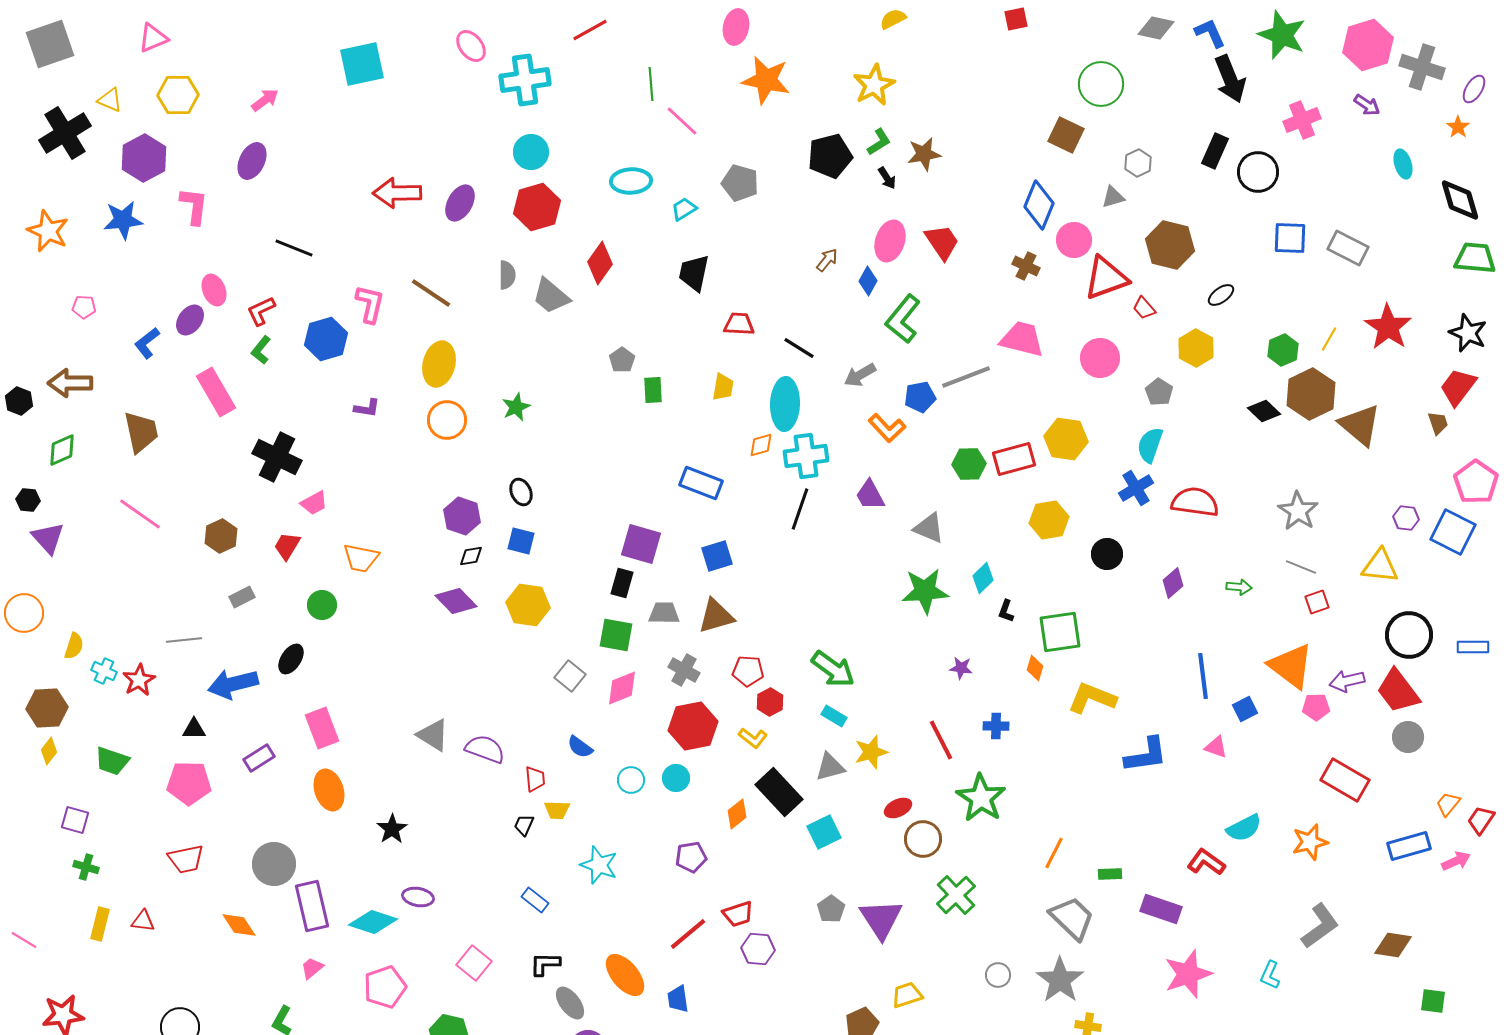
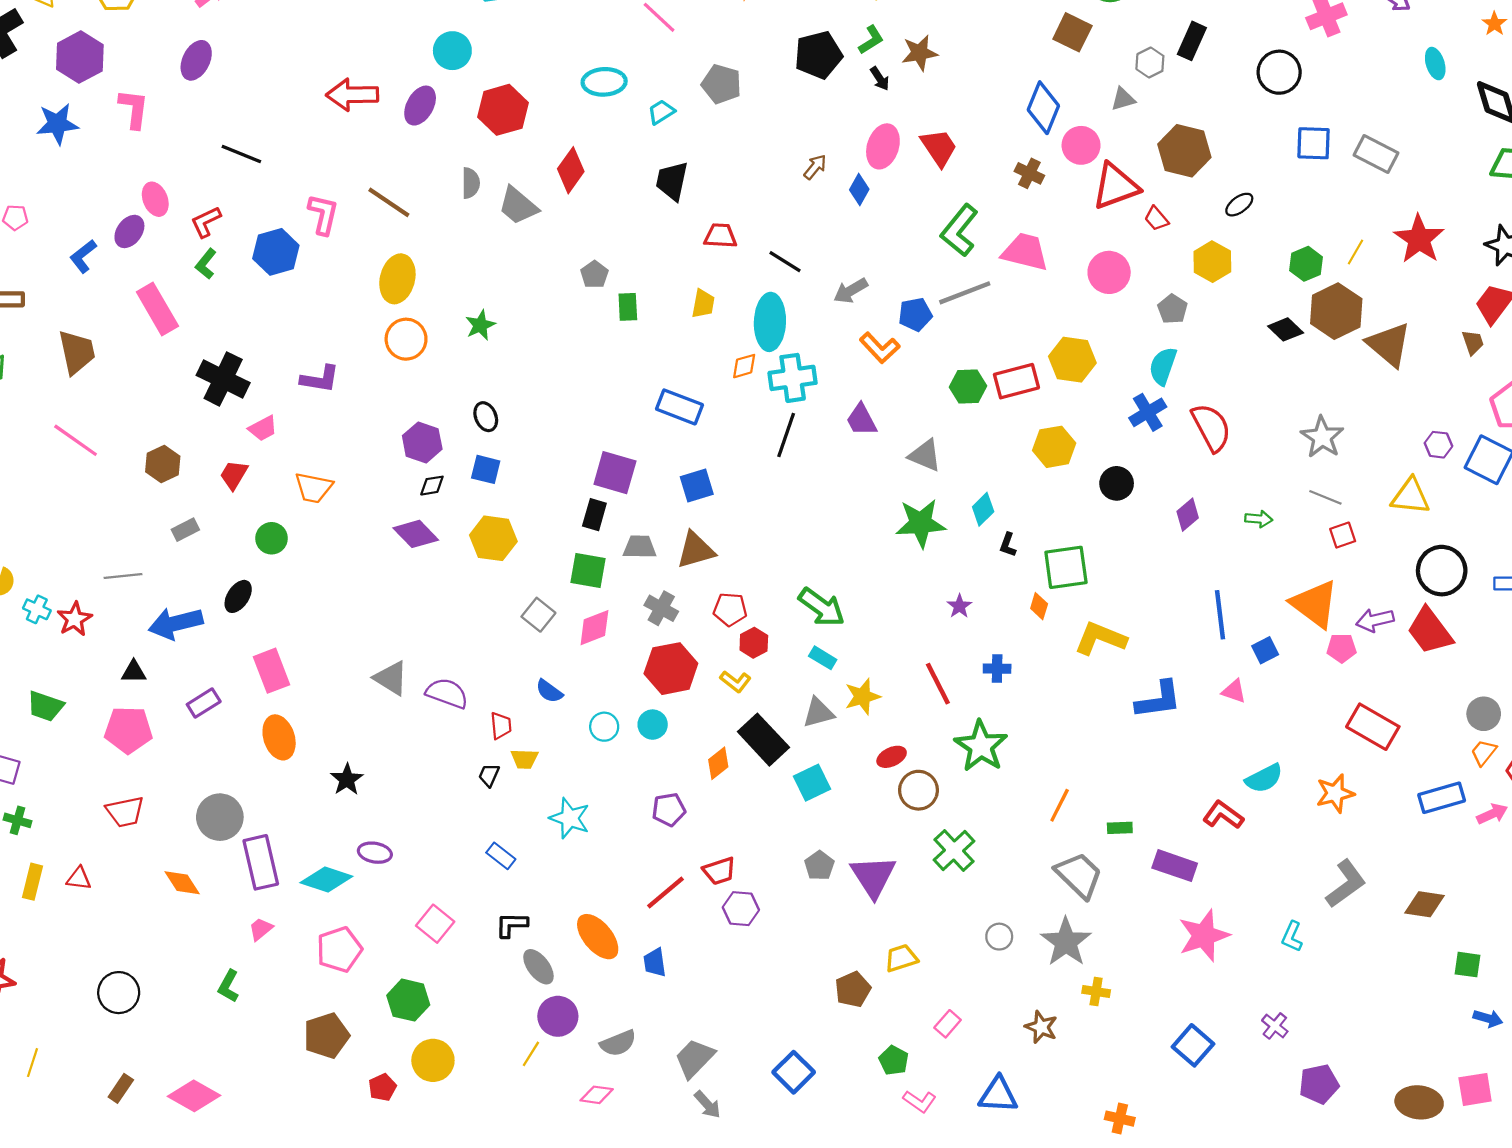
black rectangle: (1215, 151) -> (1192, 41), moved
cyan circle: (531, 152) -> (452, 51), moved
green L-shape: (903, 319) -> (959, 230), moved
purple L-shape: (367, 408) -> (320, 379), moved, size x1.4
red semicircle: (1195, 502) -> (1211, 427), turned 54
purple star: (961, 668) -> (959, 606), turned 30
gray circle: (1408, 737) -> (1484, 714), moved

